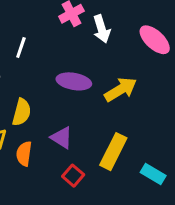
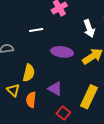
white arrow: (102, 29) -> (89, 28), moved
white line: (21, 47) -> (36, 30), moved, turned 64

